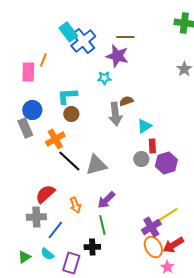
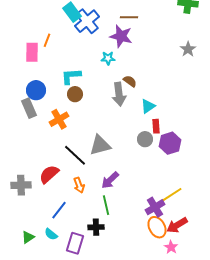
brown semicircle: (126, 101) -> (130, 81), turned 56
black line: (69, 161) -> (75, 155), moved
gray cross: (36, 217) -> (21, 185), moved

